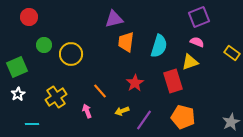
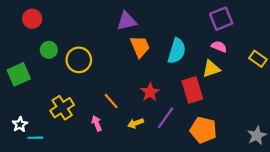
orange trapezoid: (126, 42) -> (140, 47), turned 150
white star: (18, 94) -> (20, 124), moved
purple line: (144, 120) -> (166, 118), moved

